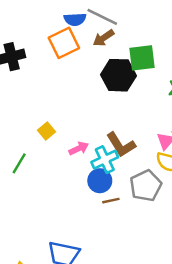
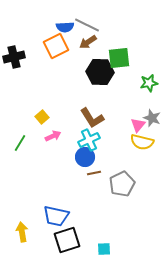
brown L-shape: (121, 145) -> (92, 118), moved
pink arrow: (79, 148) -> (53, 136), moved
gray pentagon: (146, 186) -> (122, 184), moved

